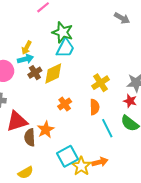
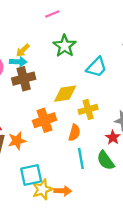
cyan trapezoid: (65, 48) -> (97, 67), moved
brown cross: (35, 73) -> (24, 79), size x1.5
yellow diamond: (53, 74) -> (65, 94), moved
orange cross: (65, 104) -> (44, 120), size x1.5

